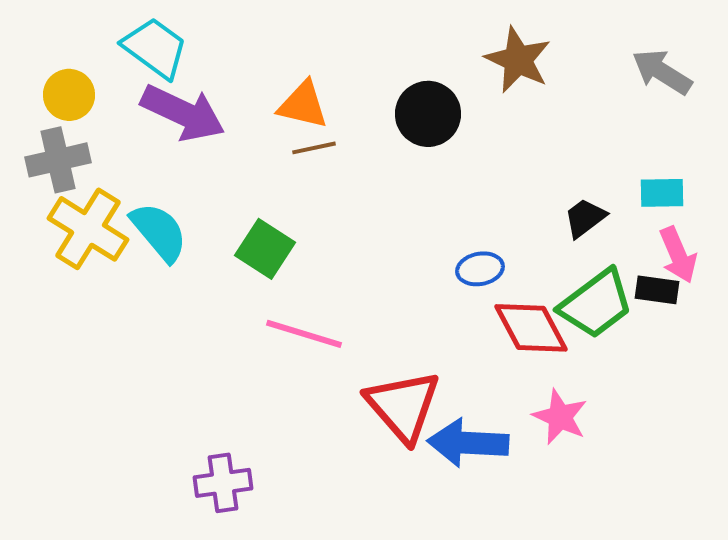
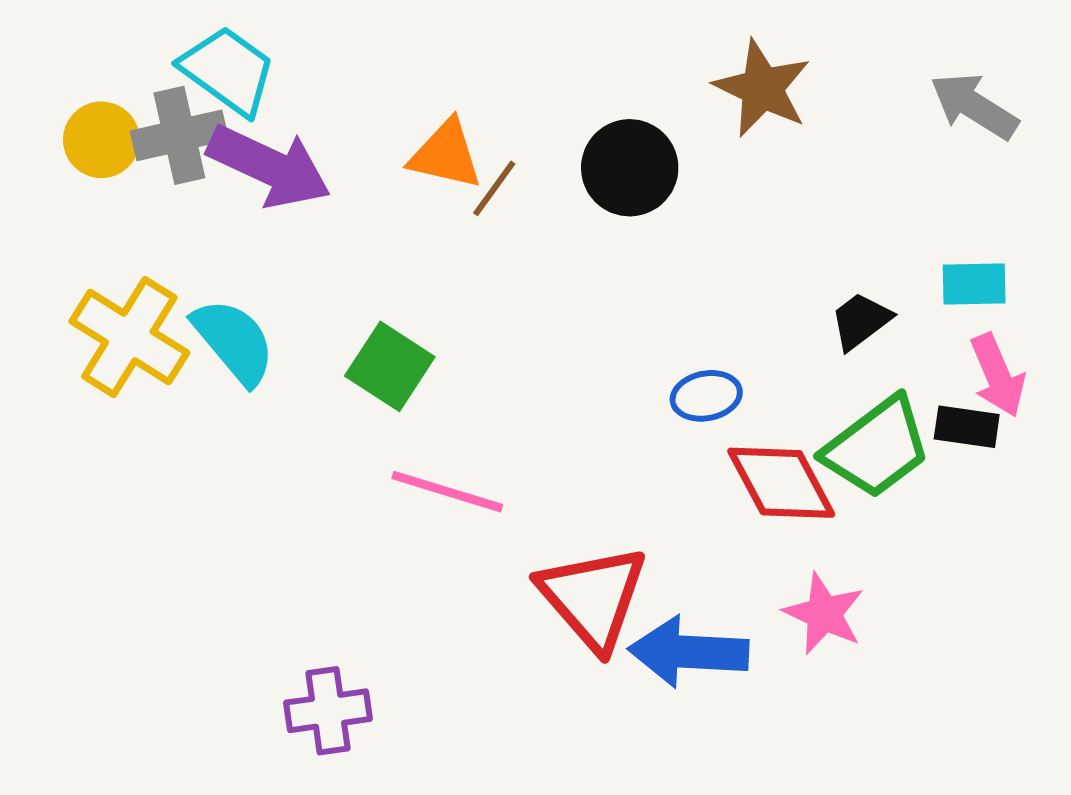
brown line: (314, 148) -> (494, 188), moved, turned -42
gray cross: (58, 160) -> (179, 135), moved

